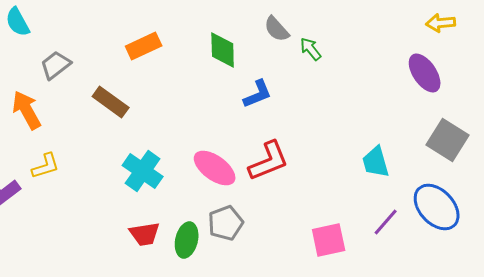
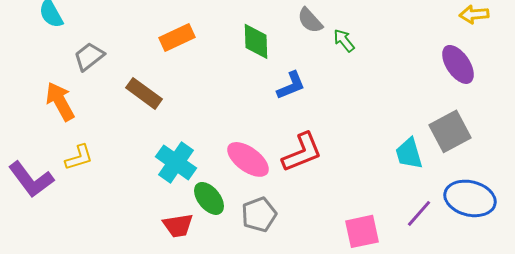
gray square: (448, 140) -> (450, 131), moved, turned 30
blue ellipse: (437, 207) -> (470, 198), turned -33
green ellipse: (187, 240) -> (209, 198), moved, turned -52

